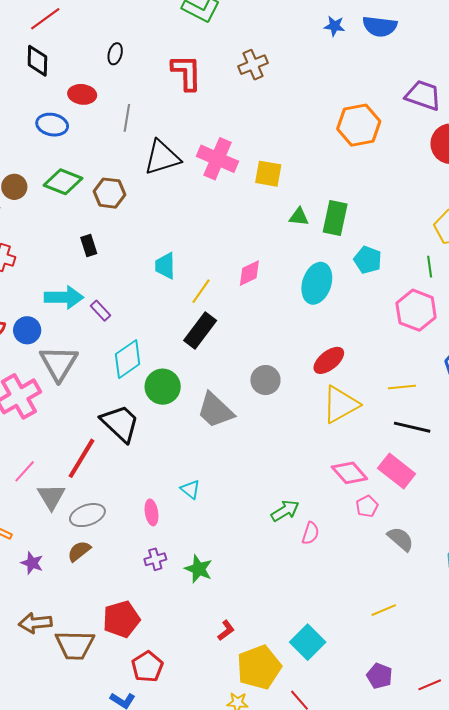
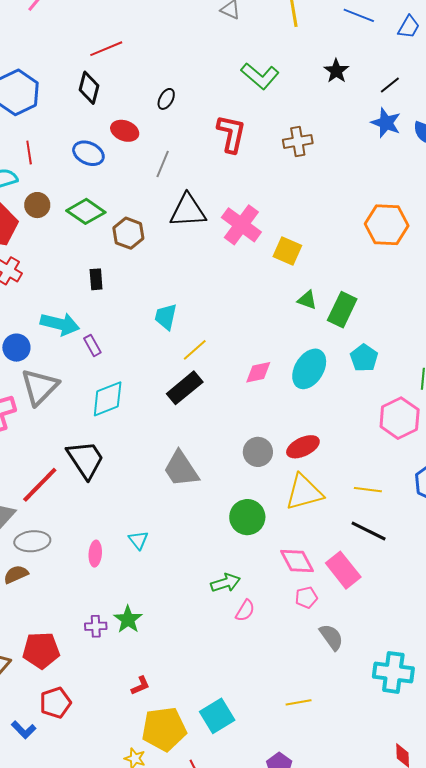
blue star: (334, 26) -> (386, 123), size x1.4
pink diamond: (249, 273) -> (258, 372), moved
gray circle: (265, 380) -> (258, 452), moved
green circle: (163, 387) -> (247, 517), moved
purple cross: (155, 559) -> (96, 626), moved

